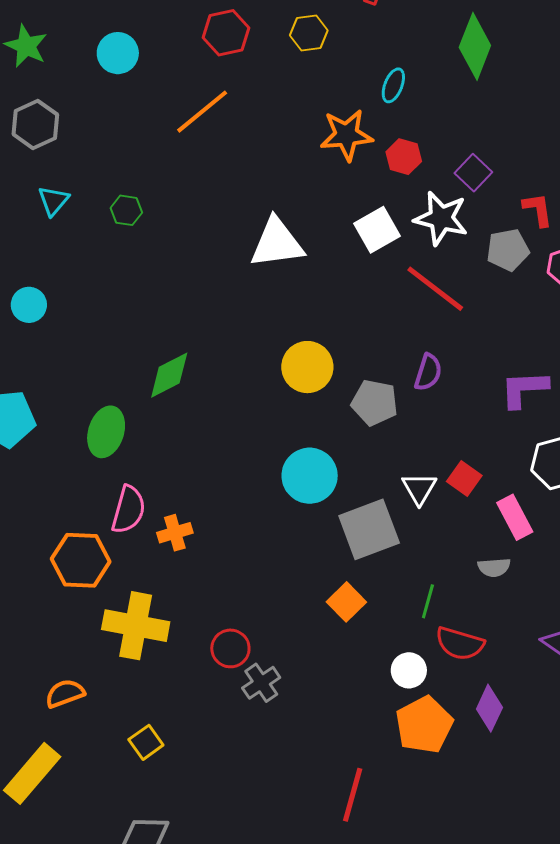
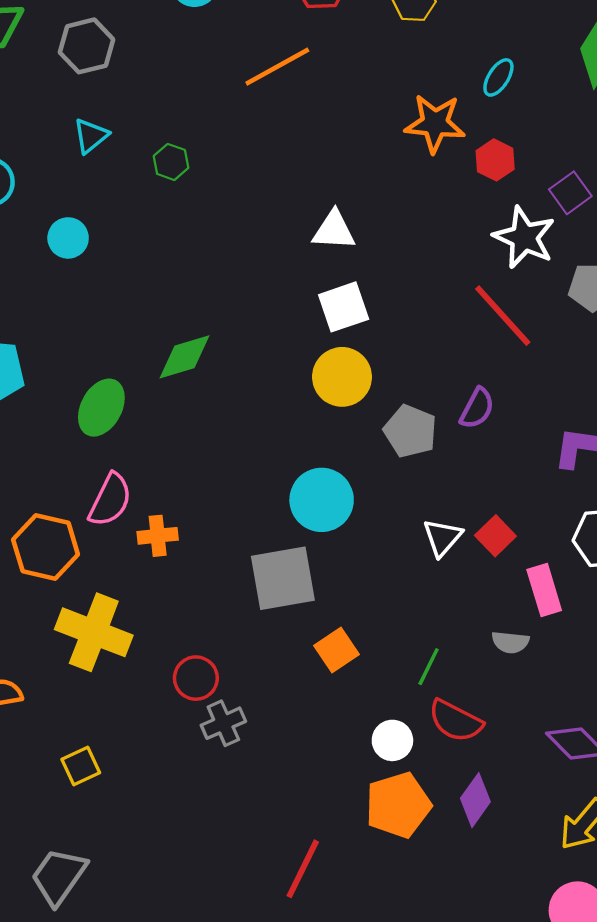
white square: (377, 230) -> (344, 307), moved
white triangle: (277, 243) -> (334, 231), size x0.7
cyan circle: (29, 305) -> (68, 238), moved
gray square: (369, 529) -> (283, 578), moved

